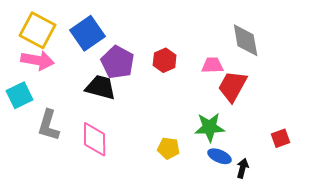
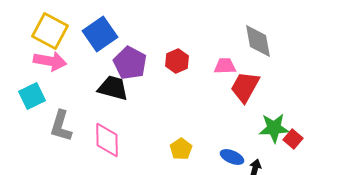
green star: (210, 127) -> (274, 128), moved
red square: (281, 138) -> (293, 139), turned -30
yellow pentagon: (169, 148) -> (181, 149), turned 30

